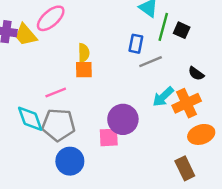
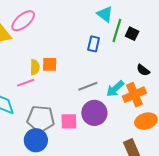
yellow semicircle: (84, 53) -> (35, 67), moved
gray line: (151, 62) -> (88, 86), moved
purple circle: (123, 119) -> (94, 113), moved
gray pentagon: (58, 125) -> (41, 119), moved

